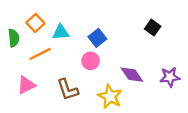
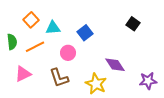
green semicircle: (14, 38) -> (12, 42), moved
pink circle: (91, 61) -> (68, 53), moved
purple star: (170, 77) -> (148, 81), moved

